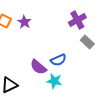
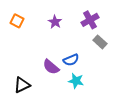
purple star: (24, 22) -> (55, 22), moved
cyan star: (54, 81) -> (76, 81), moved

